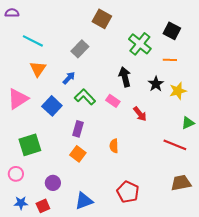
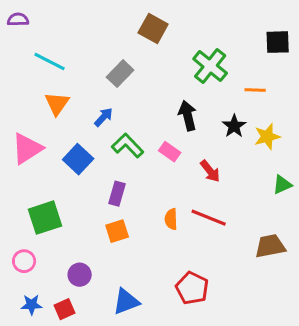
black square: (172, 31) -> (278, 42), moved, turned -30
red line: (175, 145) -> (209, 218), moved
orange square: (78, 154) -> (117, 231), turned 35
brown trapezoid: (181, 183) -> (270, 246), moved

